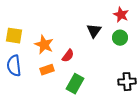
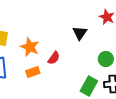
green circle: (120, 38) -> (106, 59), moved
green rectangle: (75, 84) -> (89, 86), moved

